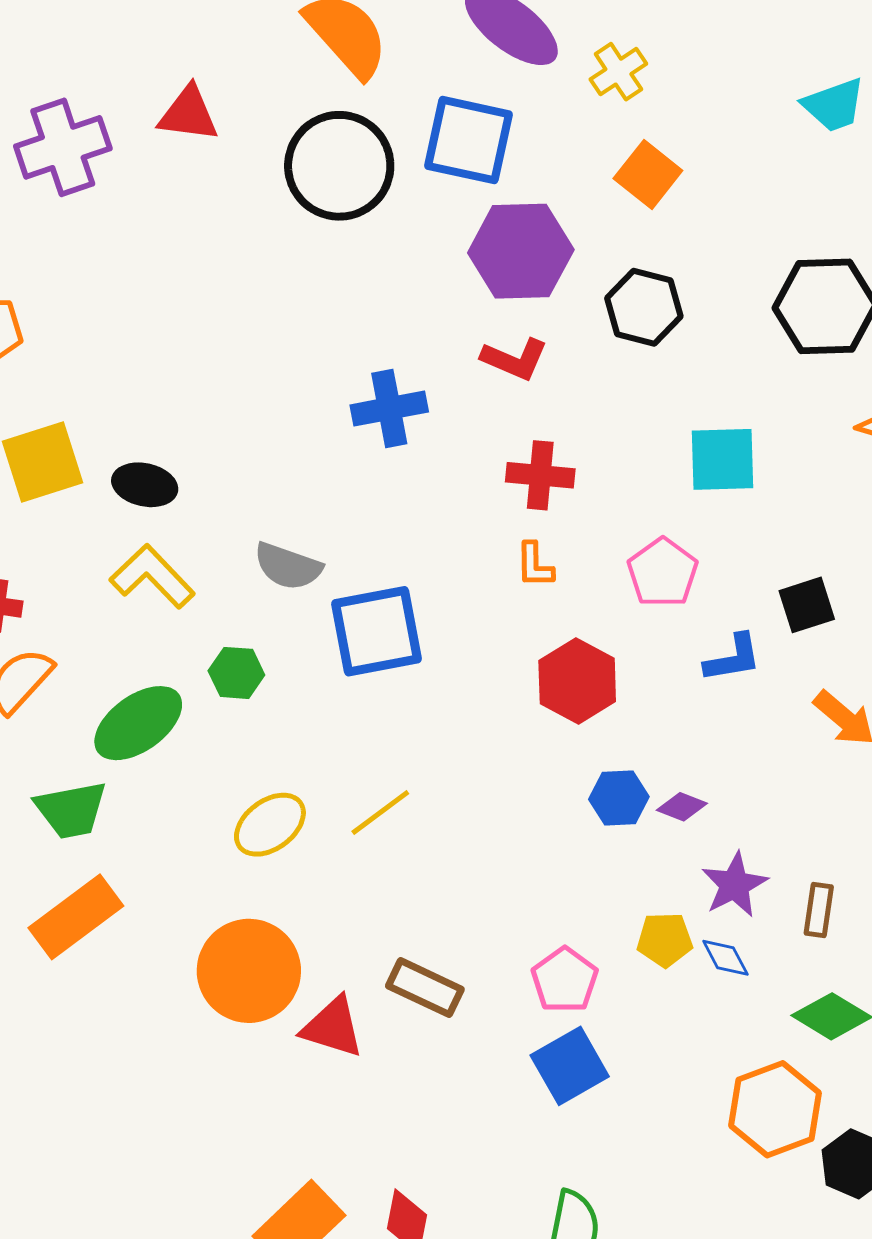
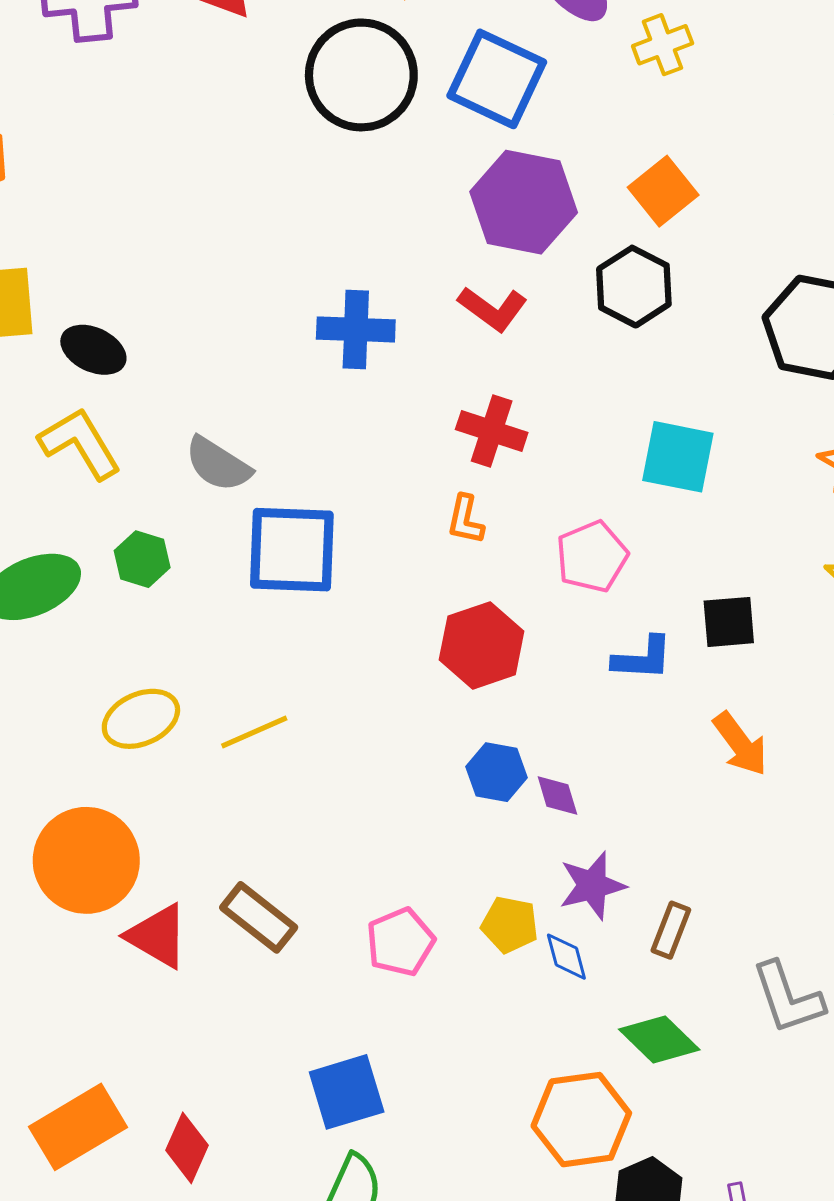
orange square: (648, 174) -> (663, 191), moved
purple diamond: (682, 807) -> (557, 795), turned 39
blue square: (570, 1066) -> (347, 1092), moved

